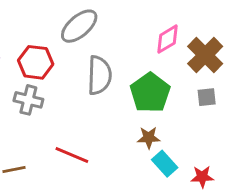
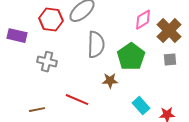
red hexagon: (36, 62) -> (51, 20), moved
brown star: (149, 138) -> (110, 81), moved

